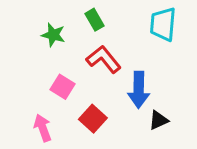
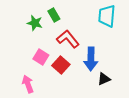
green rectangle: (94, 20) -> (54, 15), moved
red square: (93, 119) -> (61, 65), moved

